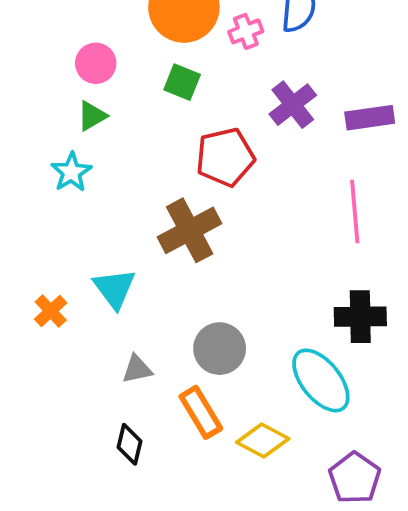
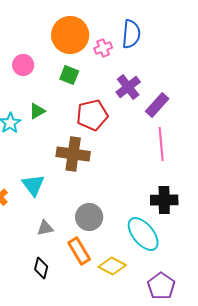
green triangle: (92, 116) -> (37, 111), moved
purple rectangle: (370, 118) -> (157, 105), moved, turned -40
brown cross: (190, 230) -> (73, 154), turned 36

